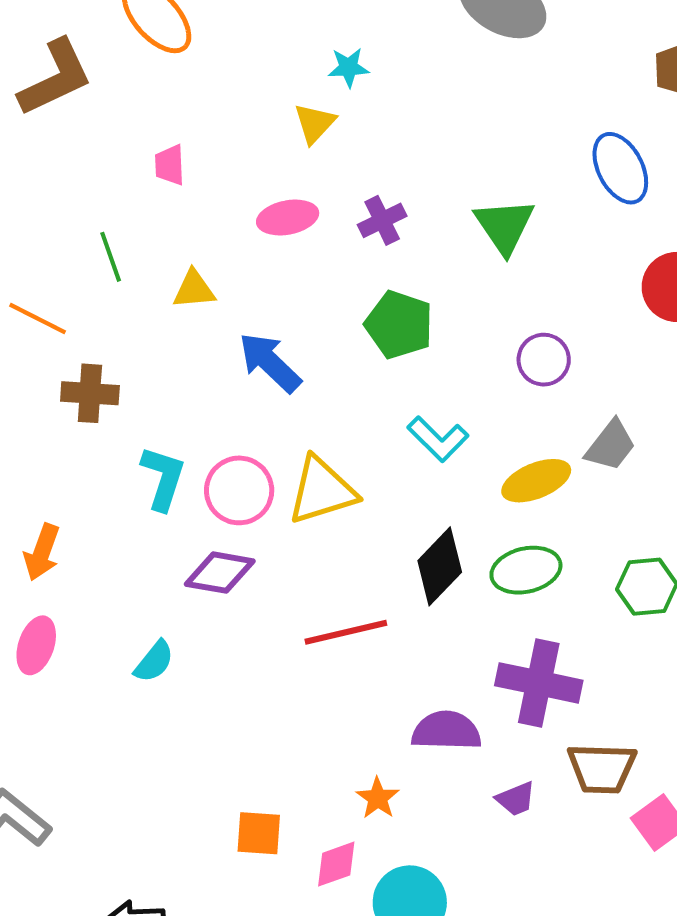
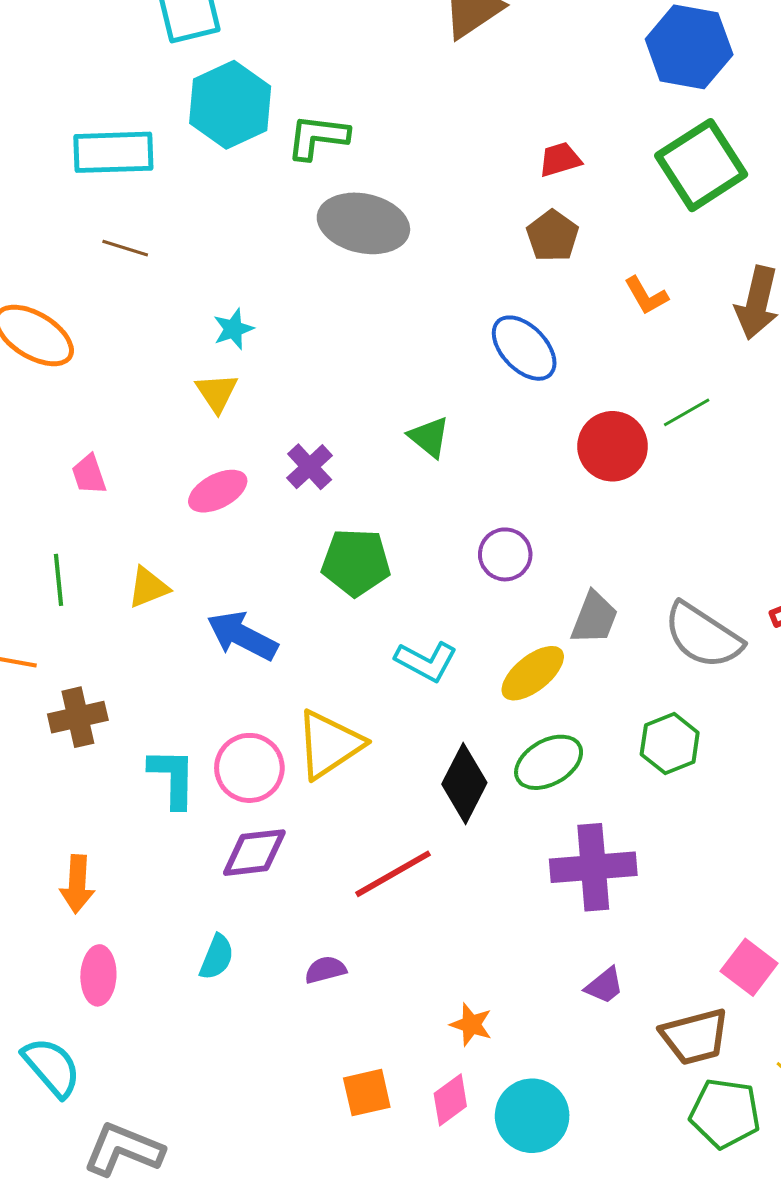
green triangle: (504, 226) -> (429, 437), size x0.7
green line: (111, 257) -> (59, 580), turned 30
purple semicircle: (446, 731) -> (325, 970), moved, size x0.6
brown trapezoid: (602, 768) -> (695, 1037), moved

